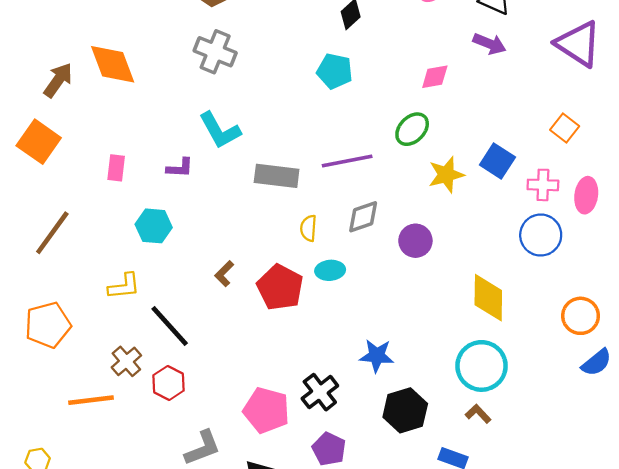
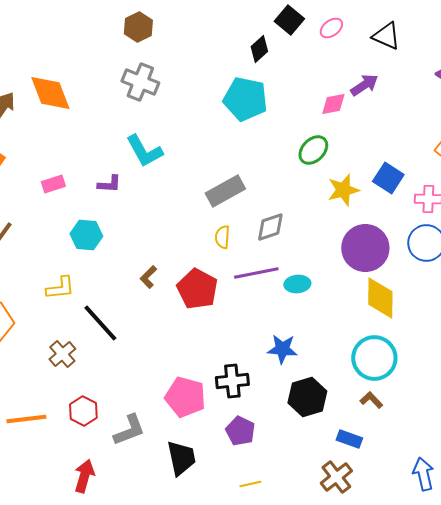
purple arrow: (489, 44) -> (364, 85), moved, turned -56
cyan pentagon: (335, 71) -> (245, 99), size x1.4
purple line: (347, 161) -> (256, 273), moved
pink rectangle: (116, 168) -> (53, 184), turned 65
gray rectangle: (277, 176) -> (225, 191), moved, turned -36
purple circle: (415, 241) -> (365, 248), moved, size x1.6
cyan ellipse: (330, 270) -> (297, 284), moved
red hexagon: (168, 383) -> (83, 411), moved
black cross: (320, 392) -> (232, 381), turned 32
orange line: (91, 400) -> (26, 419), moved

